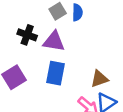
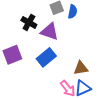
blue rectangle: (55, 73) -> (46, 57), turned 30

